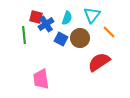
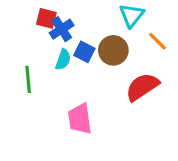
cyan semicircle: (67, 18) -> (63, 60), moved
green line: (24, 35) -> (28, 79), moved
pink trapezoid: (41, 79) -> (80, 119), moved

